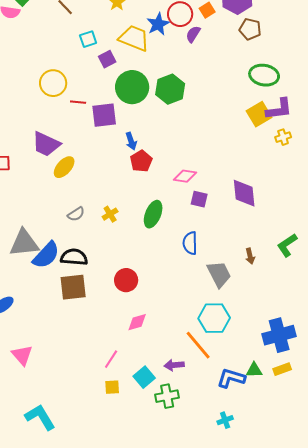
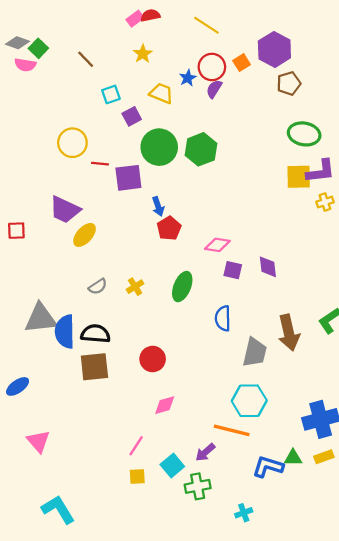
blue star: (158, 24) -> (188, 78), size x0.7
brown pentagon: (250, 29) -> (289, 83), turned -30
purple semicircle: (193, 34) -> (214, 89), moved
yellow trapezoid: (134, 38) -> (161, 93), size x0.7
yellow square: (259, 114) -> (299, 177), turned 30
purple diamond: (244, 193) -> (268, 267), moved, size x0.7
blue semicircle: (46, 255) -> (65, 332), turned 136
brown arrow: (250, 256) -> (289, 333), size x2.0
gray trapezoid: (219, 274) -> (255, 352), turned 40
orange line: (198, 345) -> (232, 430), turned -36
purple arrow: (174, 365) -> (205, 452), turned -36
cyan cross: (225, 420) -> (244, 513), moved

